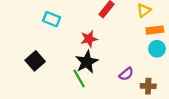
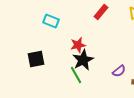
red star: (89, 39) -> (78, 45), moved
black square: (35, 61) -> (36, 59), turned 30

